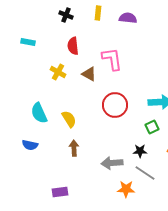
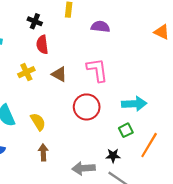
black cross: (66, 15) -> (35, 21), moved
purple semicircle: (128, 18) -> (100, 27), moved
pink L-shape: (112, 59) -> (97, 70), moved
yellow cross: (58, 72) -> (26, 72), turned 35

